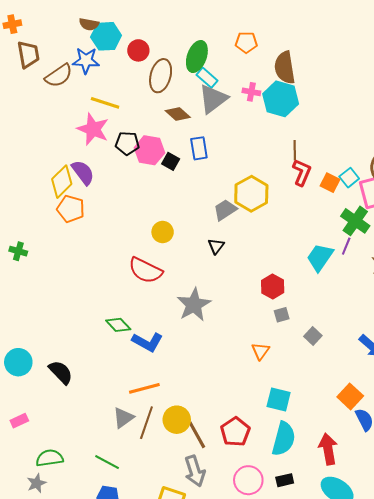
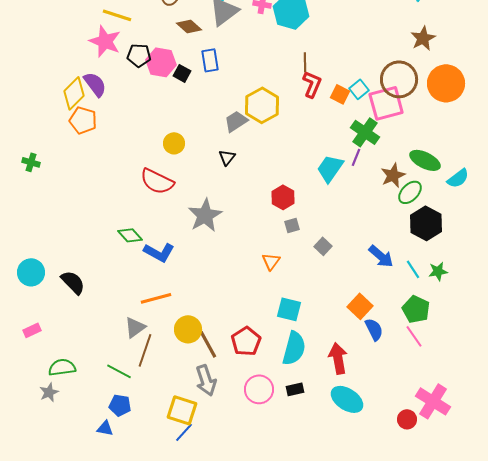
brown line: (146, 423) -> (145, 350), moved

